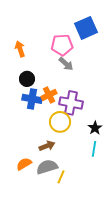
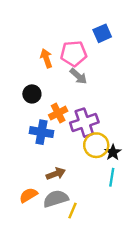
blue square: (86, 28) -> (102, 33), size x0.7
orange arrow: (20, 49) -> (46, 58), moved
blue cross: (32, 99) -> (41, 132), moved
purple cross: (71, 103) -> (84, 123), turned -30
yellow circle: (60, 122) -> (96, 145), moved

